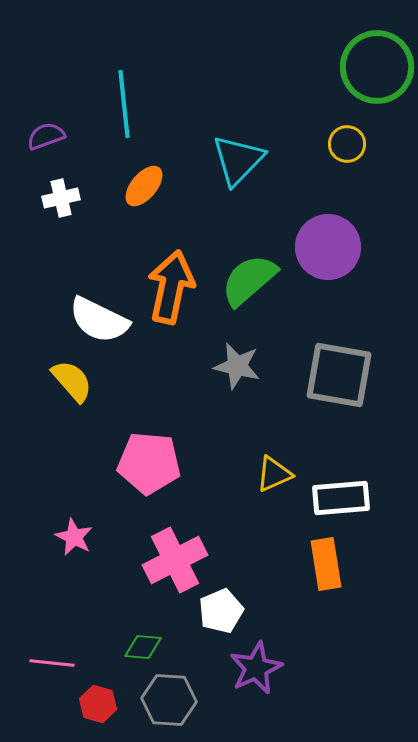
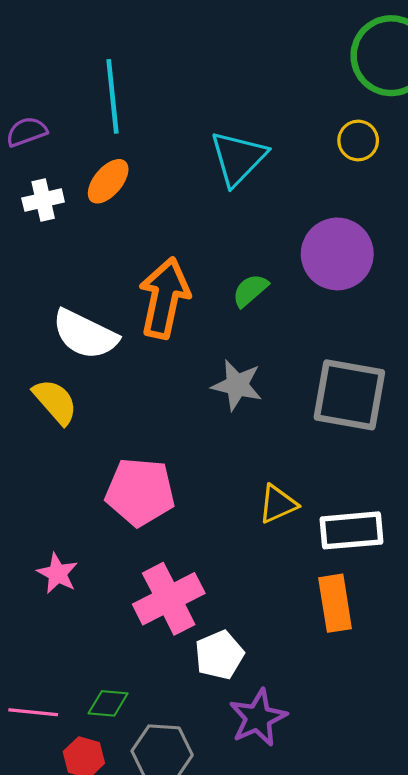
orange ellipse: (144, 186) -> (108, 181), moved
green semicircle: (249, 280) -> (250, 290), size x0.6
green diamond: (143, 647) -> (108, 703), moved

